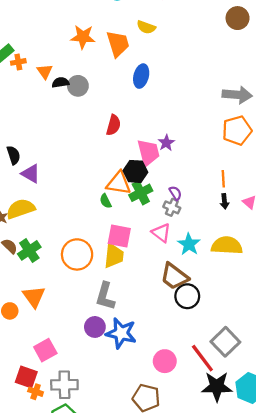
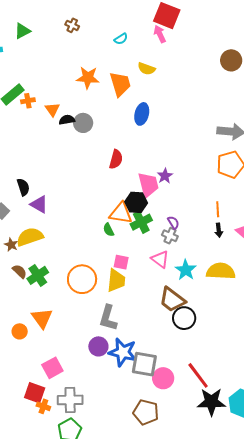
pink square: (119, 236) -> (121, 262), size x0.7
gray square: (225, 342) -> (144, 364), moved, turned -36

